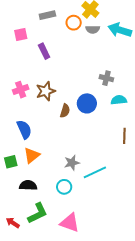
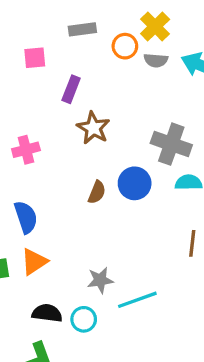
purple rectangle: (44, 51) -> (71, 89), turned 42
gray cross: (106, 78) -> (171, 144), size x1.6
brown star: (46, 91) -> (93, 128), moved, turned -30
black semicircle: (28, 185) -> (47, 313), moved

